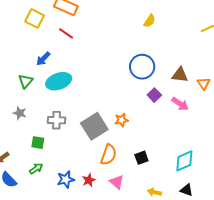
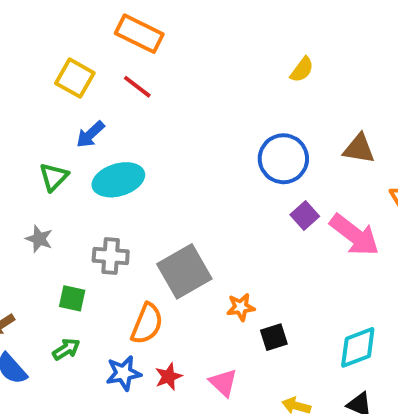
yellow square: (35, 18) -> (75, 78), moved
brown triangle: (180, 75) -> (359, 149), moved
pink arrow: (180, 104) -> (354, 235), size x1.5
orange star: (122, 120) -> (241, 307), moved
orange semicircle: (108, 155) -> (147, 324), moved

